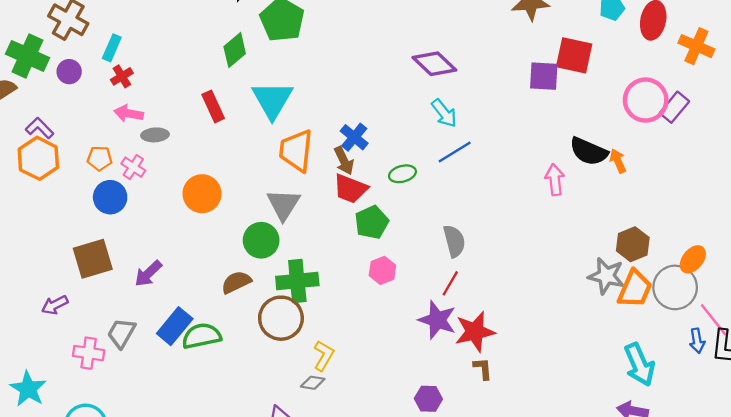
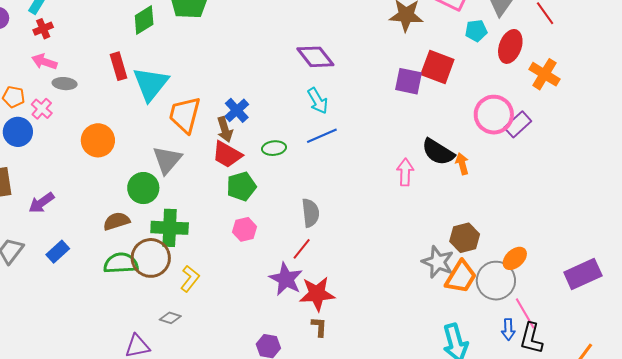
cyan triangle: (272, 100) -> (151, 84), moved
blue rectangle: (175, 326) -> (58, 252), size x0.7
green semicircle: (202, 336) -> (121, 263), moved
yellow L-shape: (324, 356) -> (190, 279), moved

